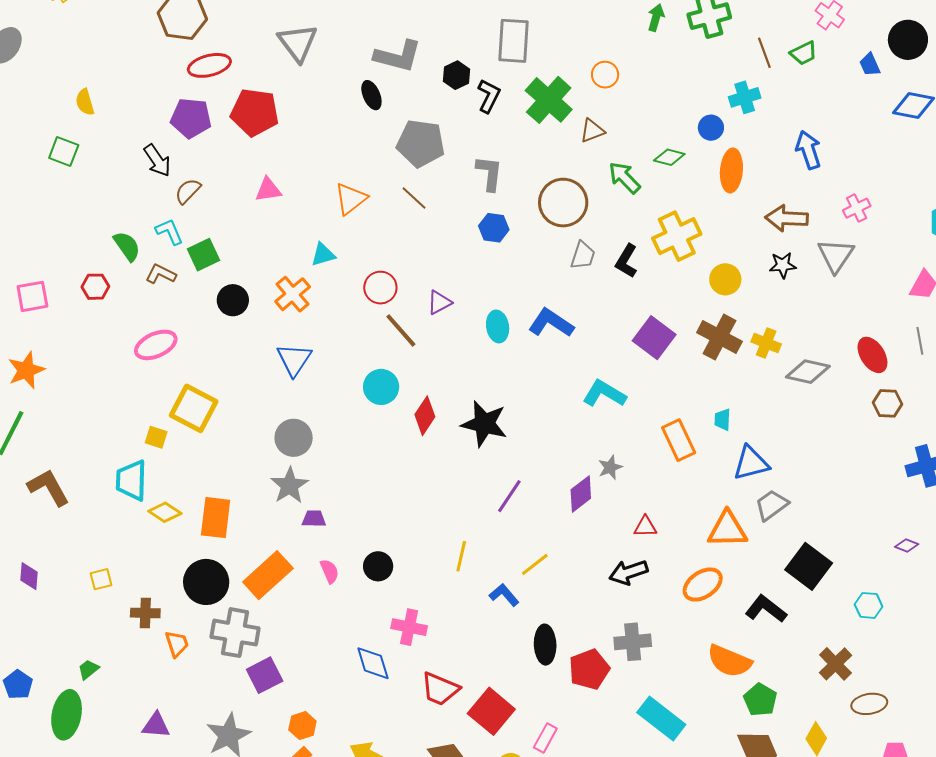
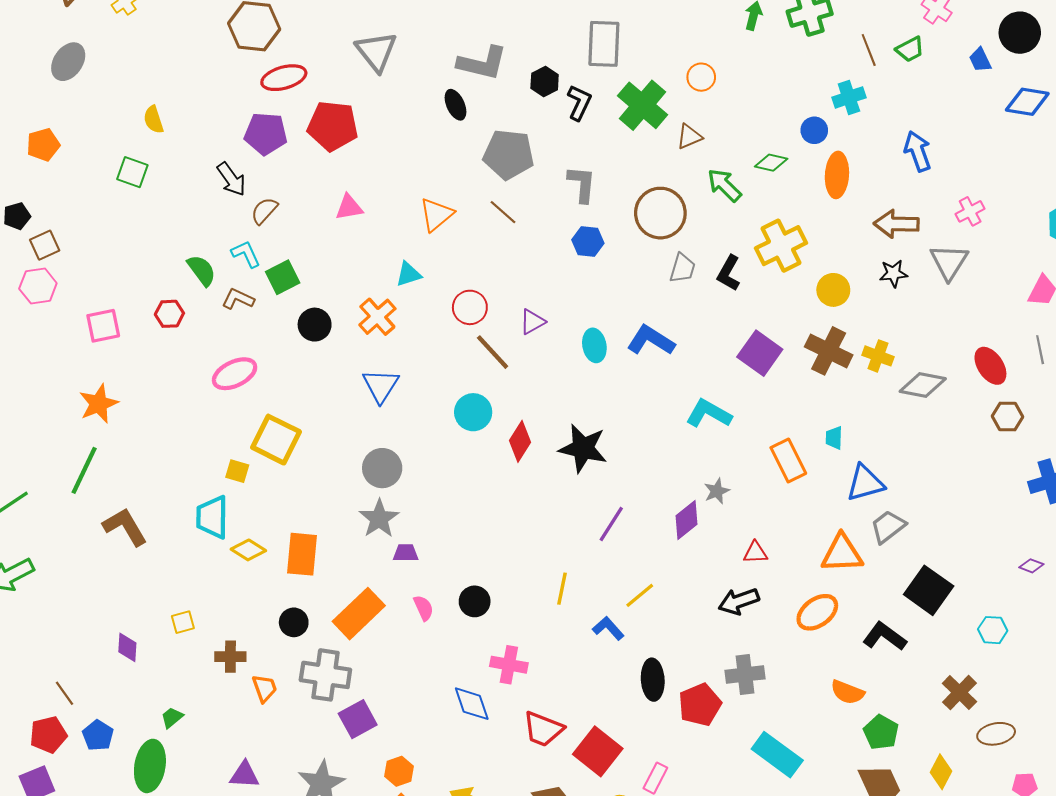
purple diamond: (29, 576) -> (127, 647), moved
black circle: (206, 582) -> (294, 622), size x0.6
orange semicircle: (729, 661) -> (847, 692), size x0.7

